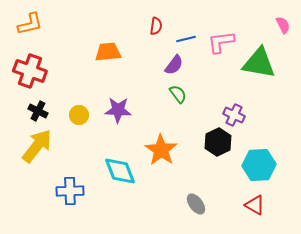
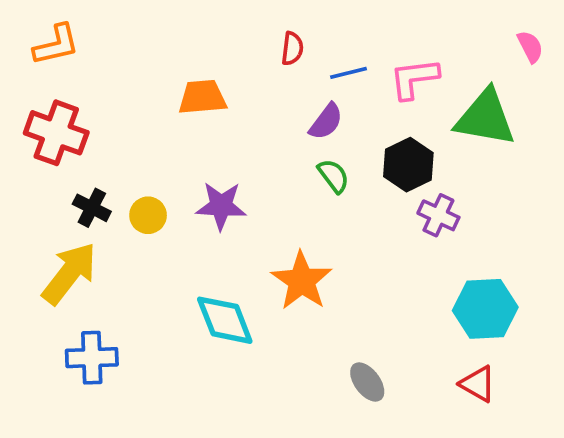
black cross: (38, 111) -> (92, 208), moved
black hexagon: (218, 142) -> (408, 165), moved
blue cross: (70, 191) -> (92, 358), moved

